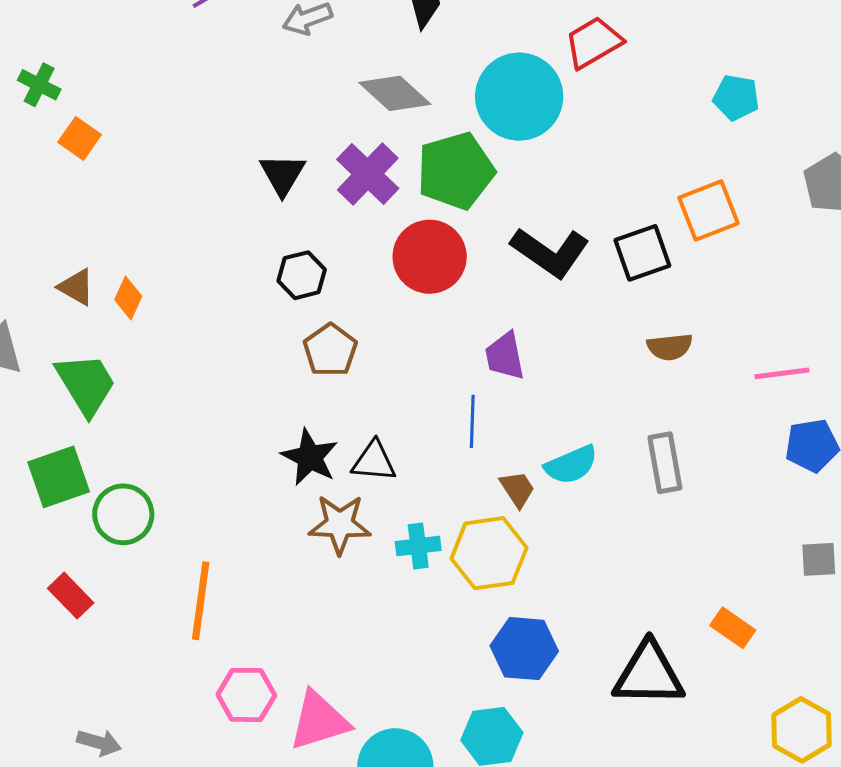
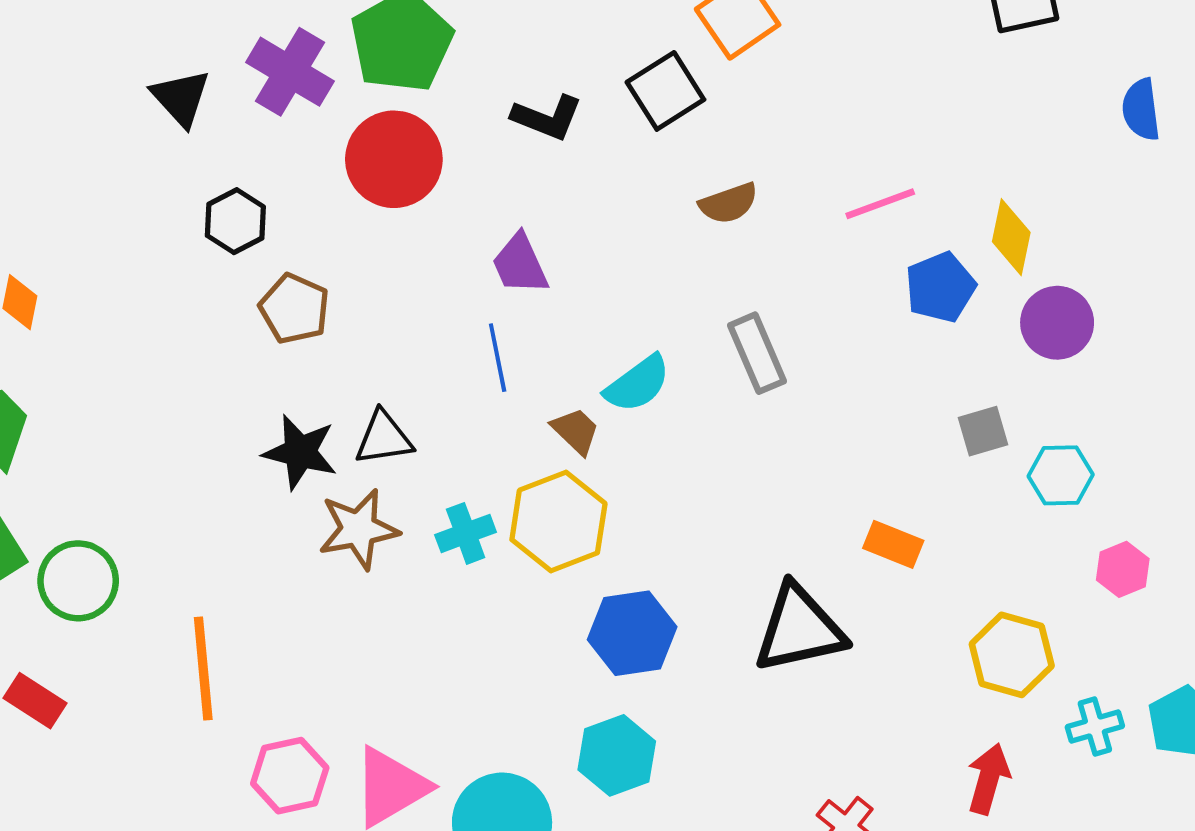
black L-shape: (550, 252) -> (547, 118), size x0.7

